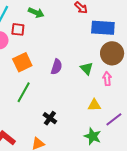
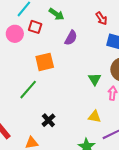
orange square: (22, 62) -> (45, 62), moved
purple semicircle: (57, 67) -> (71, 38), moved

